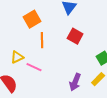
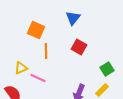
orange square: (32, 19) -> (36, 30), turned -36

